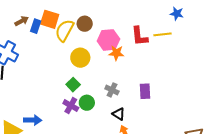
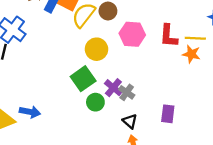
orange star: (116, 53) -> (191, 54), moved
green square: (73, 85) -> (83, 79), size x1.5
purple rectangle: (145, 91) -> (168, 114), moved
purple cross: (71, 106) -> (113, 88), moved

